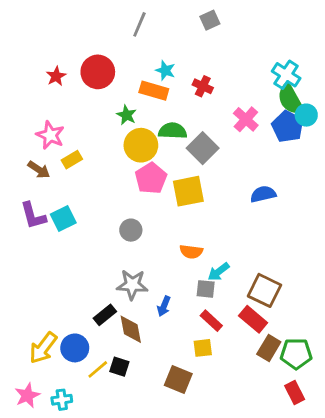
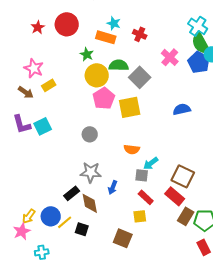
yellow arrow: (43, 348) -> (29, 216), size x0.7
yellow line: (98, 369) -> (65, 222), moved
pink star: (27, 395) -> (22, 231), moved

